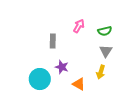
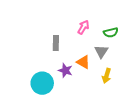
gray triangle: (106, 51) -> (101, 51), moved
orange triangle: (79, 84) -> (83, 62), moved

